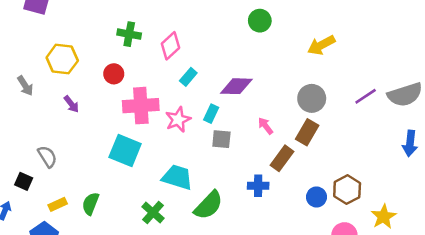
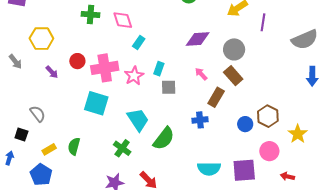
pink diamond: (170, 46) -> (123, 20), turned -60
red circle: (114, 74) -> (77, 61), moved
purple diamond: (236, 86) -> (198, 39), moved
purple line: (366, 96) -> (263, 22), moved, turned -42
brown rectangle: (307, 132) -> (233, 76), turned -66
cyan trapezoid: (177, 177) -> (138, 120), turned 45

